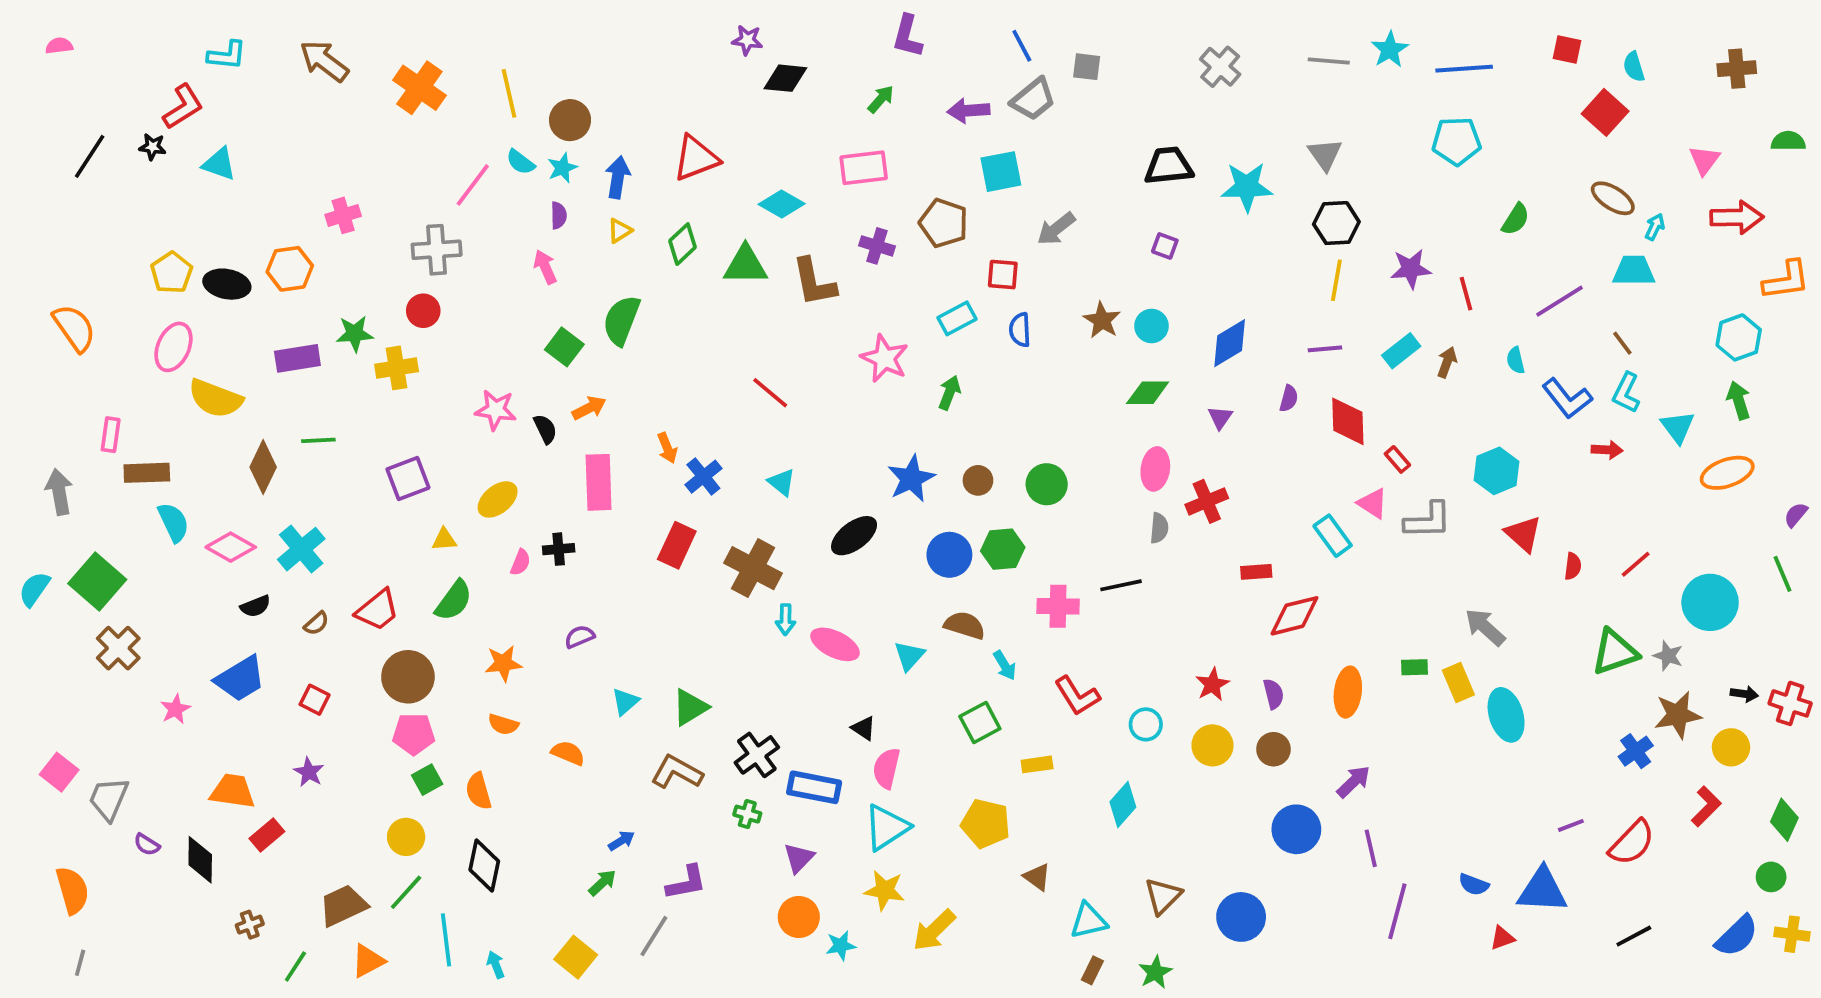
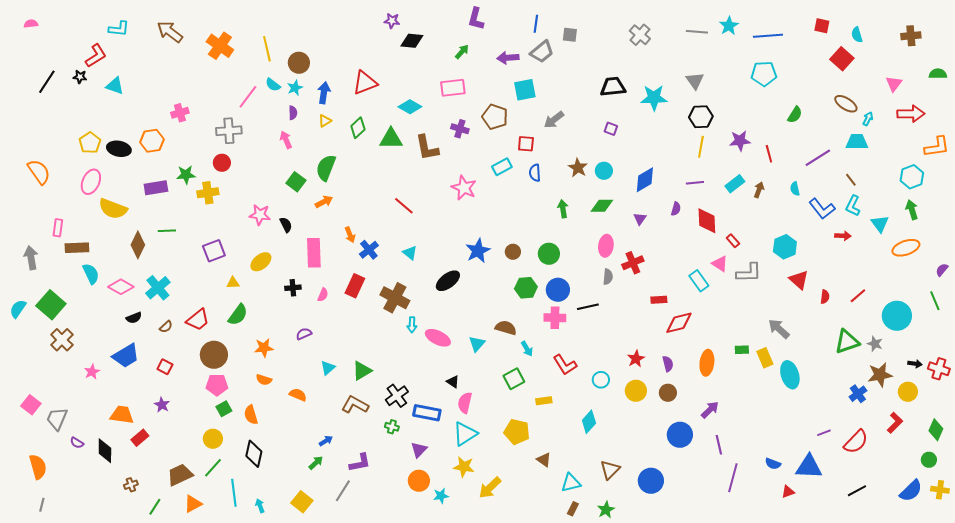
blue line: (1022, 46) -> (536, 24), turned 36
green arrow: (949, 393) -> (563, 209), moved, turned -30
orange arrow: (589, 408) -> (324, 202), moved
blue circle: (949, 555) -> (558, 290), moved
pink semicircle: (520, 562) -> (323, 295), moved

